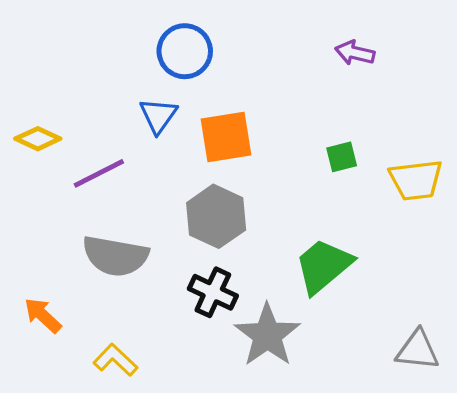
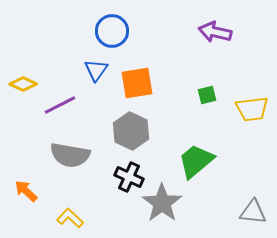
purple arrow: (355, 53) -> (215, 32), size x1.4

